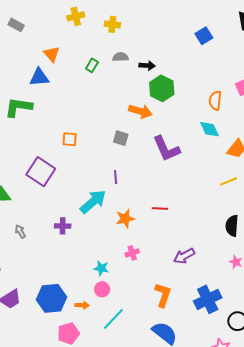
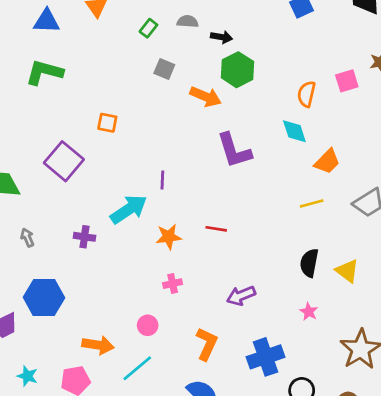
blue triangle: (39, 77) -> (47, 21), moved
gray square: (121, 138) -> (164, 69), moved
cyan star: (101, 268) -> (27, 376), moved
pink circle: (102, 289) -> (148, 325), moved
blue hexagon: (51, 298) -> (44, 298), moved
orange arrow: (82, 305) -> (98, 345), size x1.6

